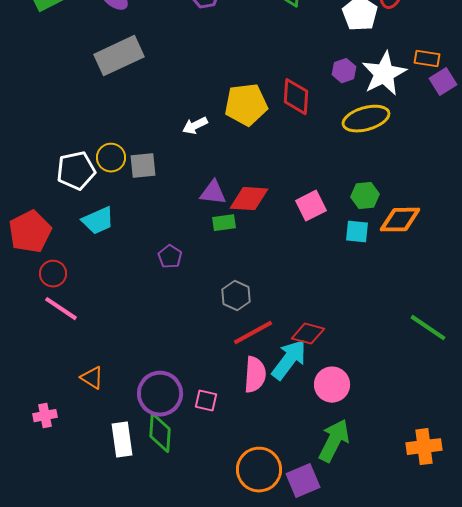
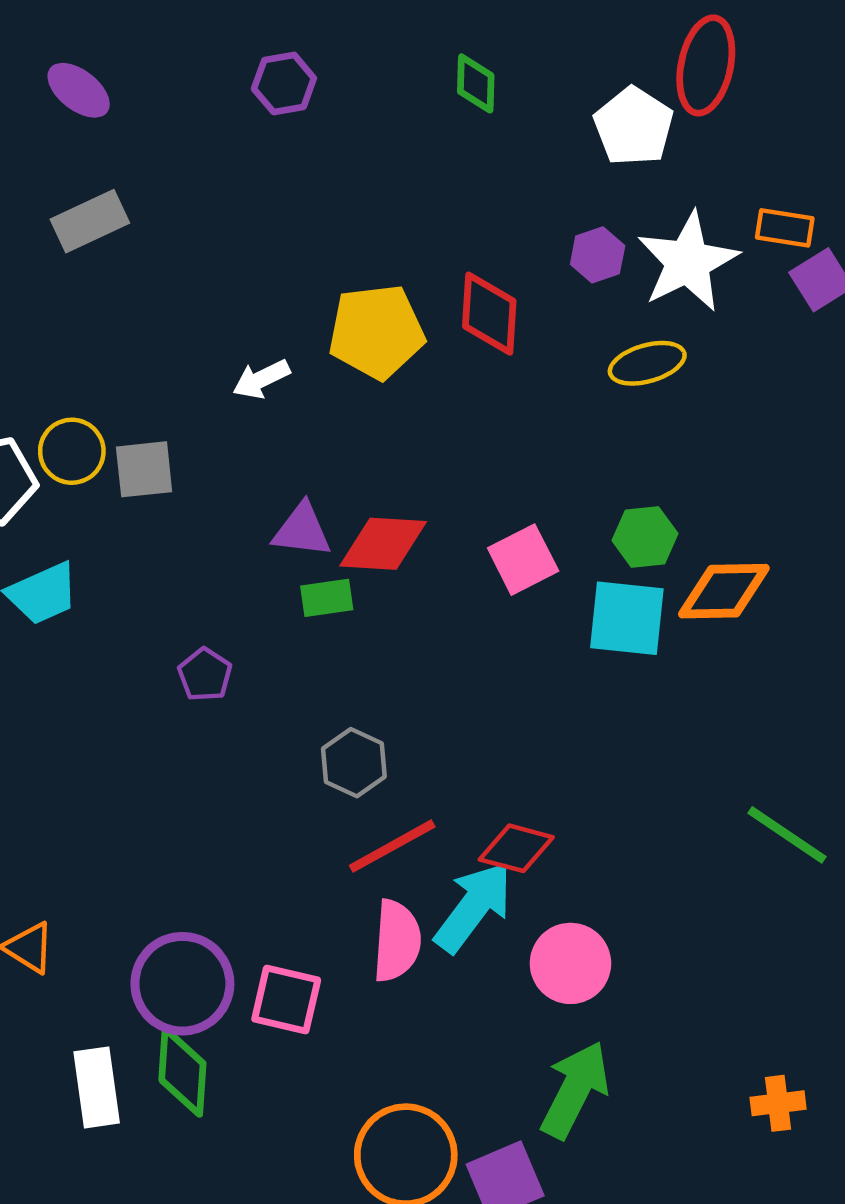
gray rectangle: (119, 56) -> (90, 221), size x0.7
yellow ellipse: (366, 119) -> (647, 363), size x0.7
cyan square: (357, 232) -> (627, 618), size x1.5
pink square: (206, 401) -> (286, 999), size x1.4
orange cross: (424, 447) -> (778, 1103), size x0.7

